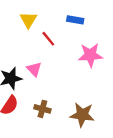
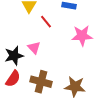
brown cross: (42, 109) -> (41, 82), size x1.5

